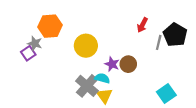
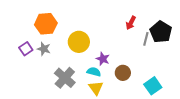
gray star: (35, 43) -> (44, 49), moved
brown circle: (128, 64) -> (123, 73), moved
gray cross: (87, 86) -> (65, 78), moved

